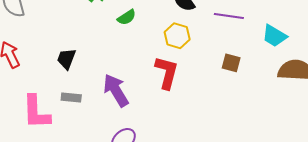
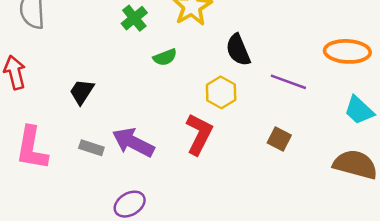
cyan trapezoid: (274, 36) -> (359, 110), moved
purple arrow: (116, 90) -> (133, 142), turned -44
gray rectangle: (71, 97) -> (91, 148), moved

